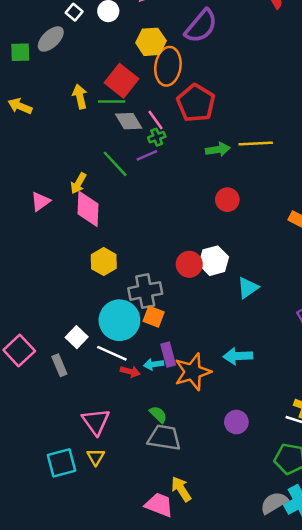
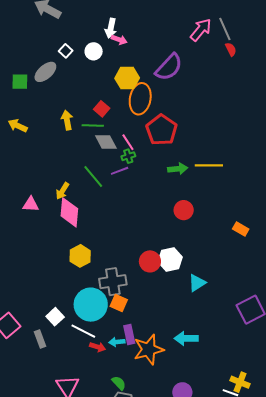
red square: (121, 81) -> (102, 109), size x0.6
pink triangle: (40, 201) -> (31, 204), turned 36

